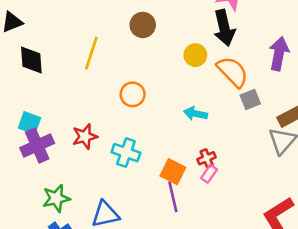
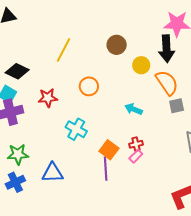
brown circle: (143, 25) -> (117, 45), moved
black diamond: (31, 60) -> (17, 71), moved, turned -70
red star: (85, 137) -> (48, 98), moved

